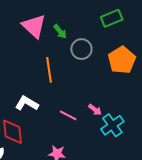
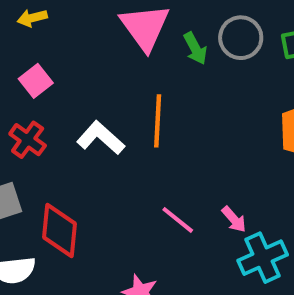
gray circle: (81, 49) -> (241, 38), moved
white L-shape: (27, 103) -> (101, 138), moved

